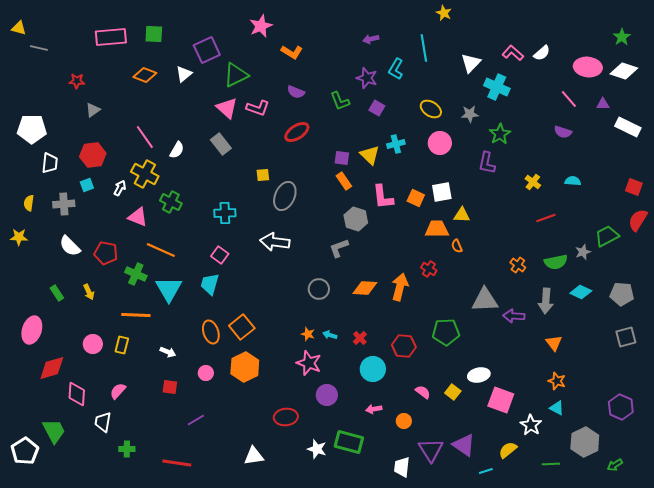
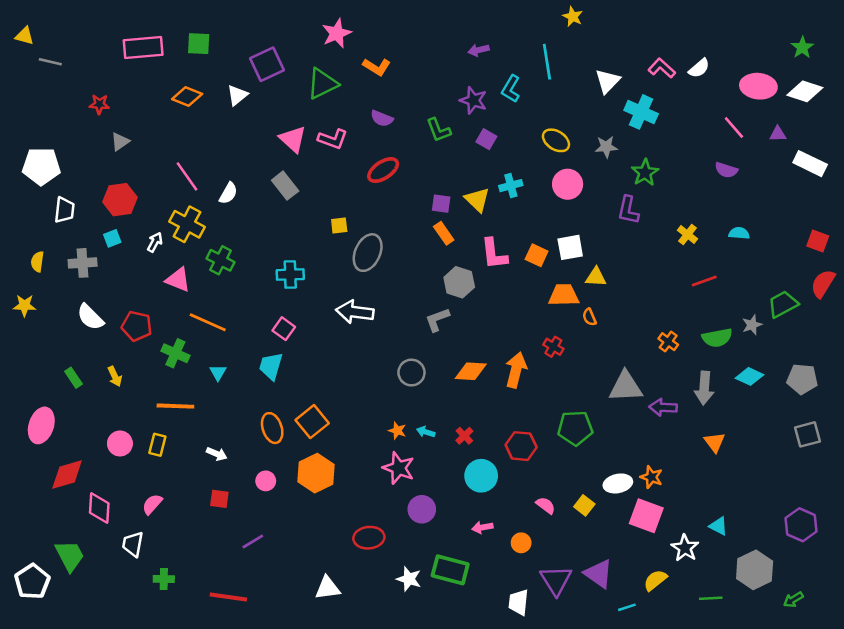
green triangle: (236, 75) -> (322, 84), moved
cyan triangle: (169, 289) -> (218, 373), size x0.5
orange star: (557, 381) -> (651, 477), moved

